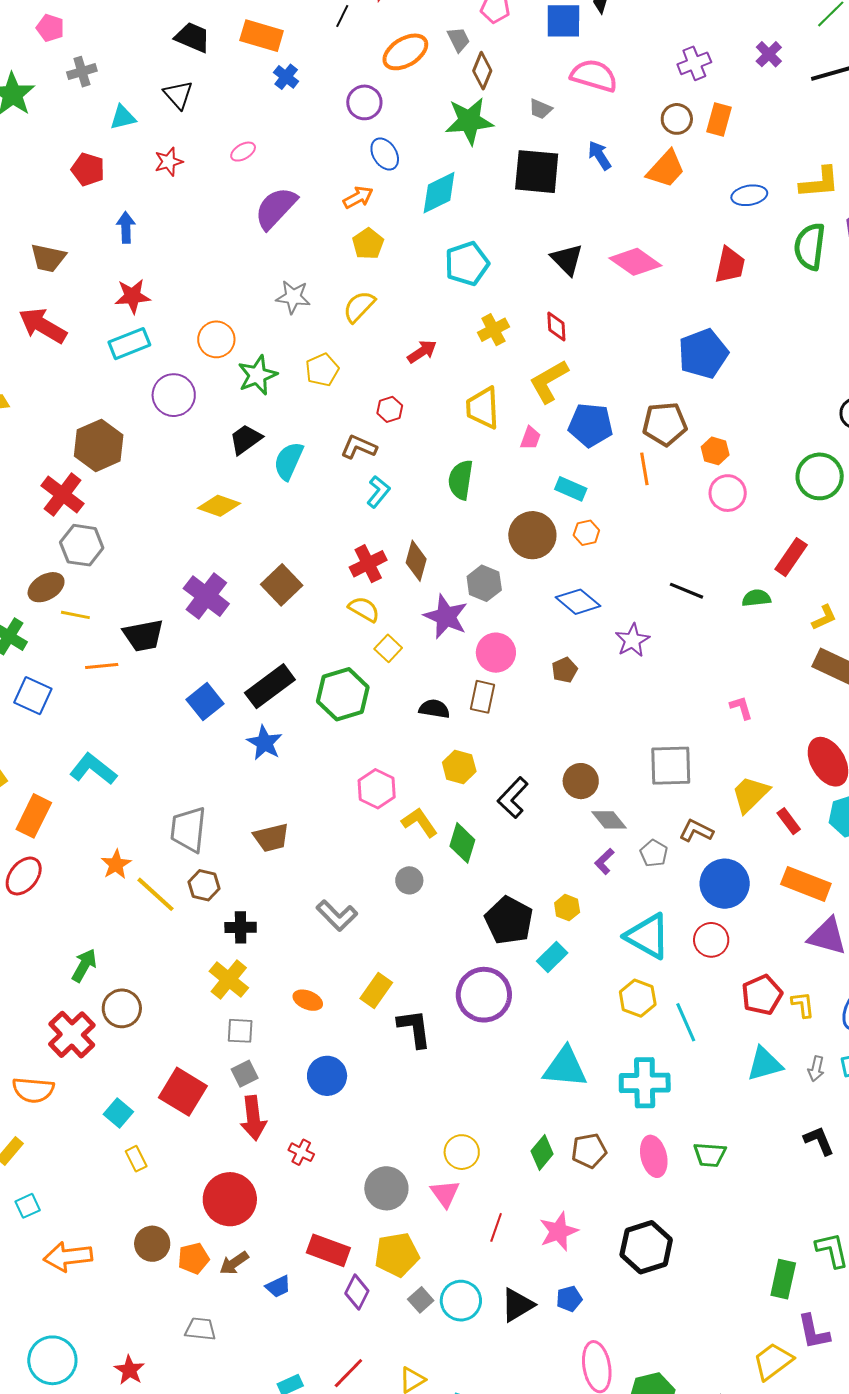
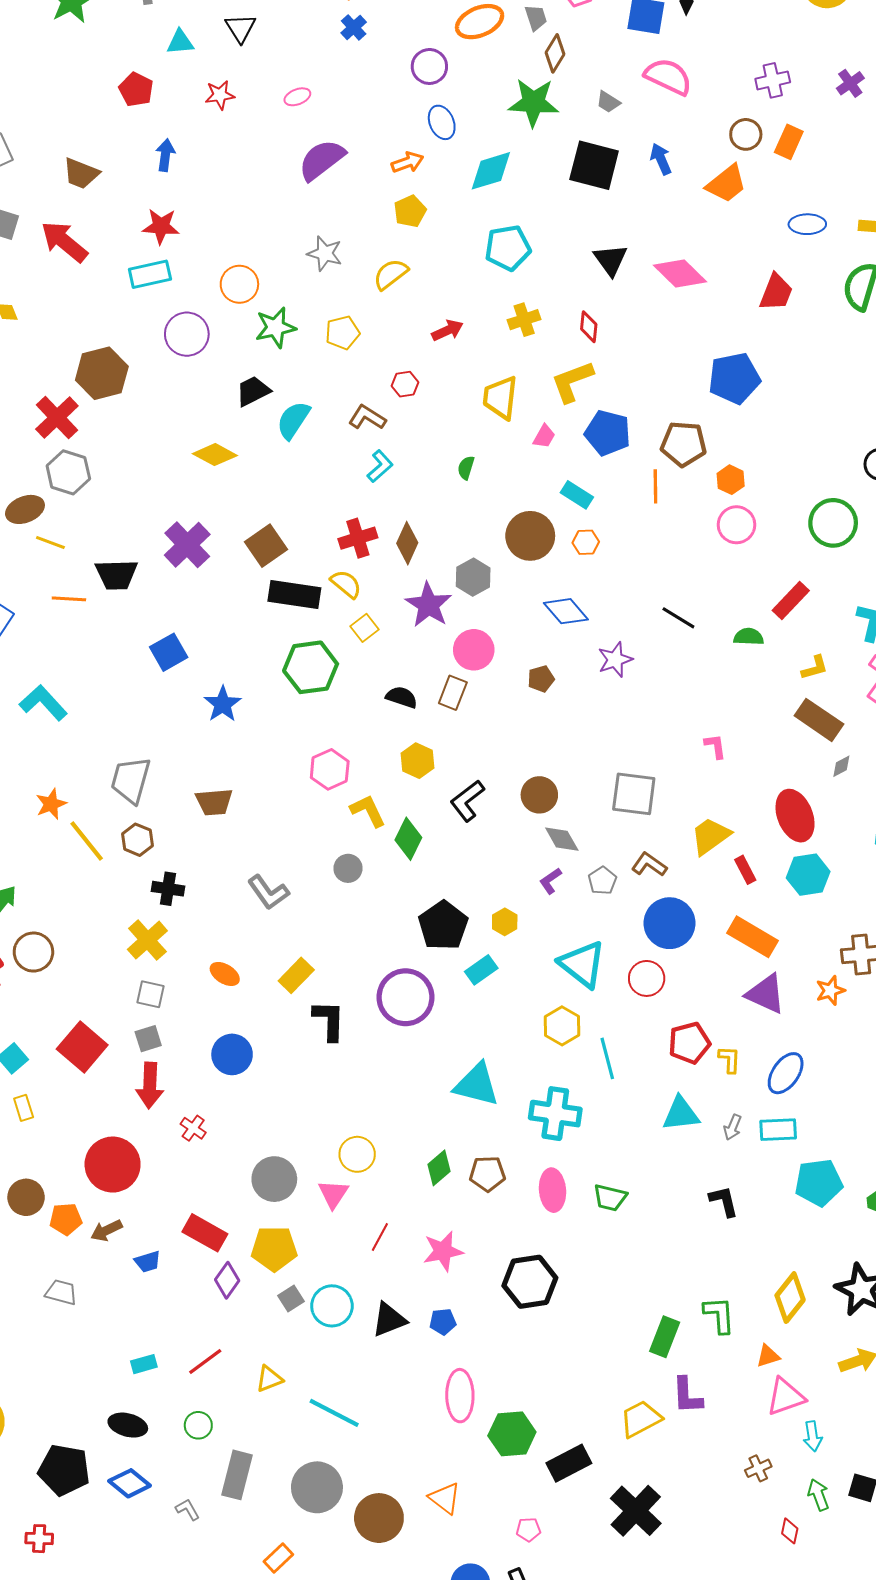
green semicircle: (461, 480) -> (466, 468), size x0.6
black rectangle: (270, 686) -> (294, 594), moved, turned 36

